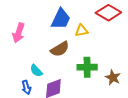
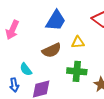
yellow triangle: (82, 31) -> (78, 42), moved

